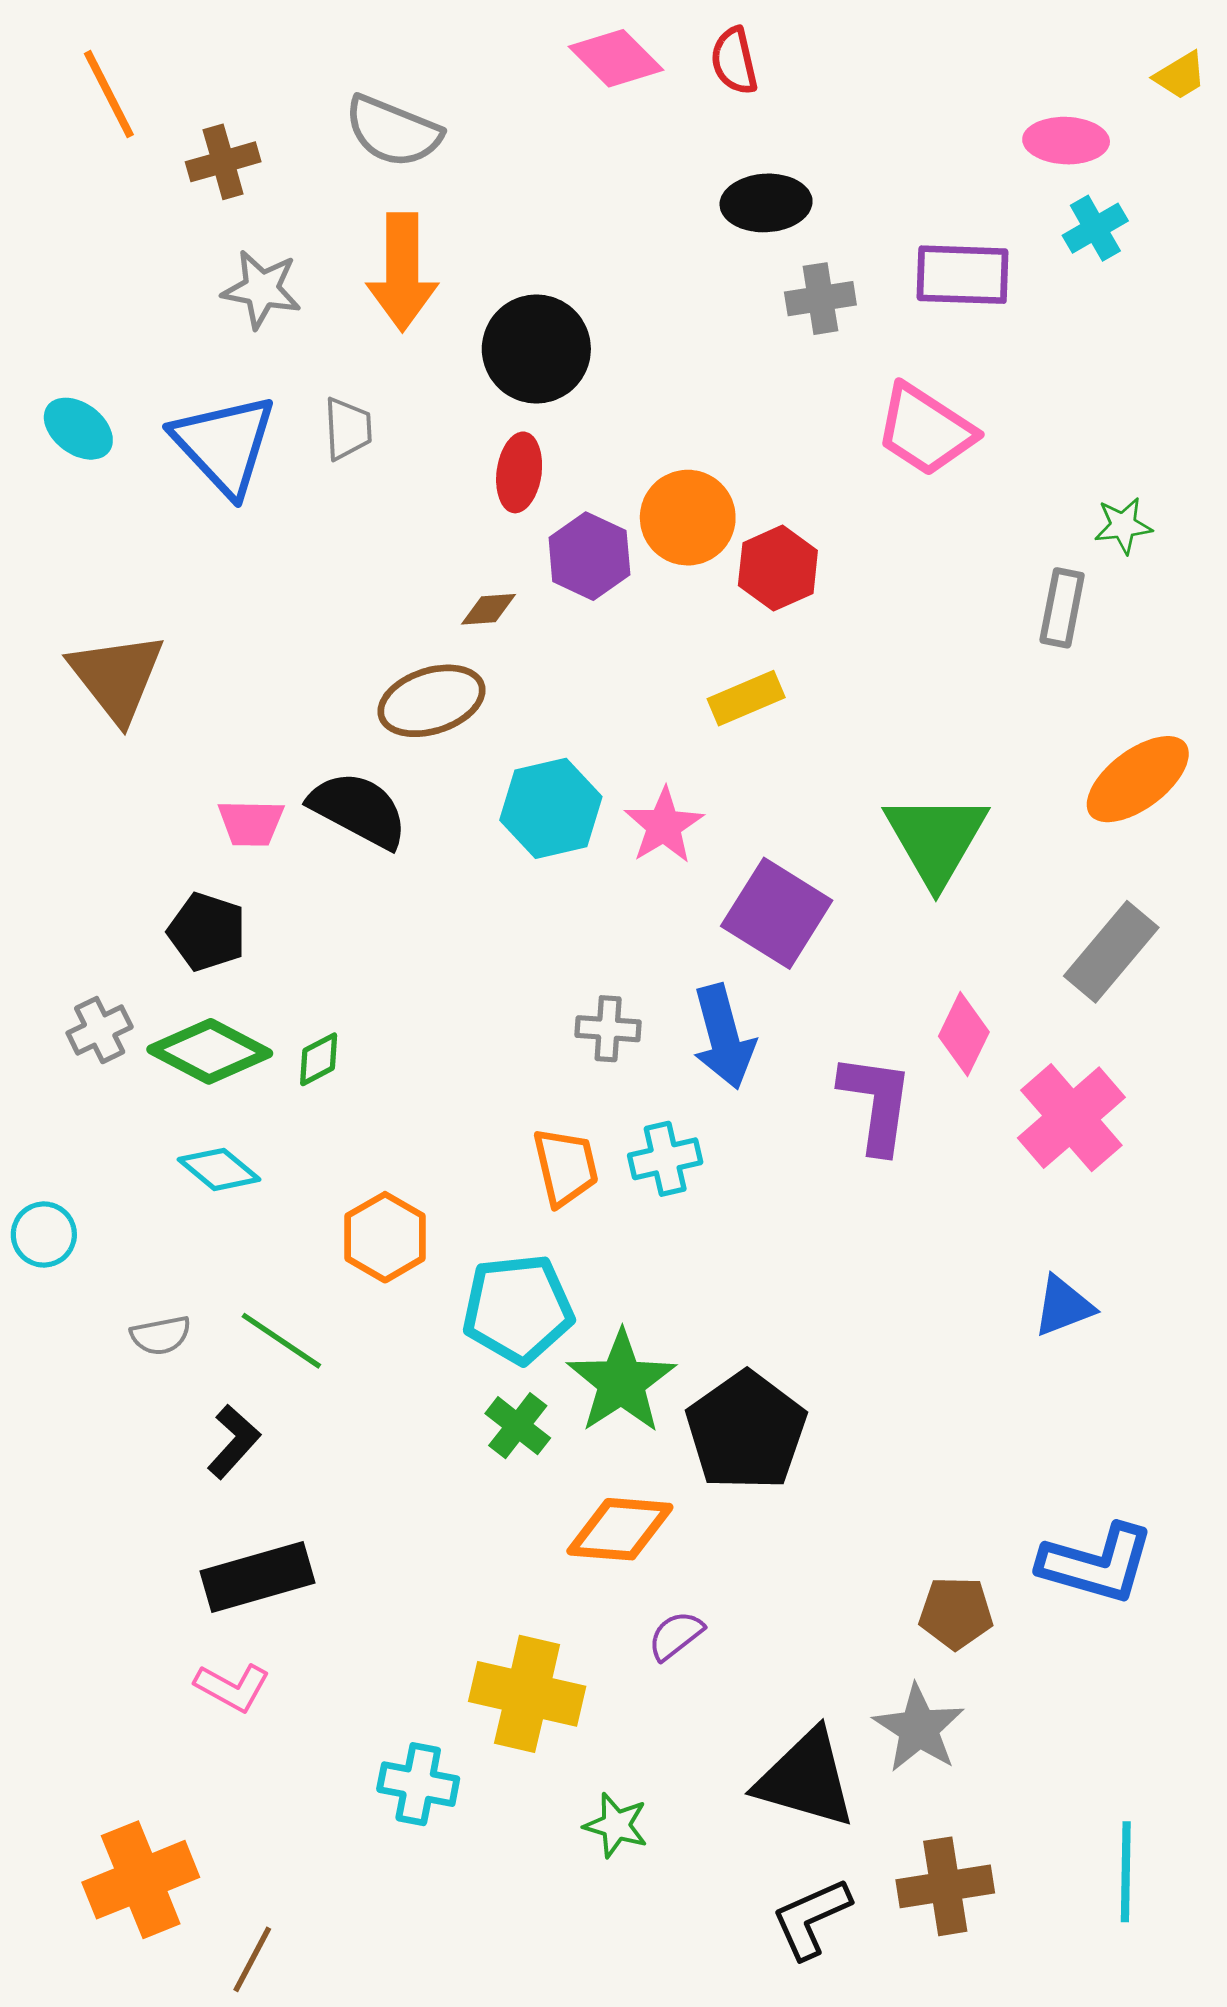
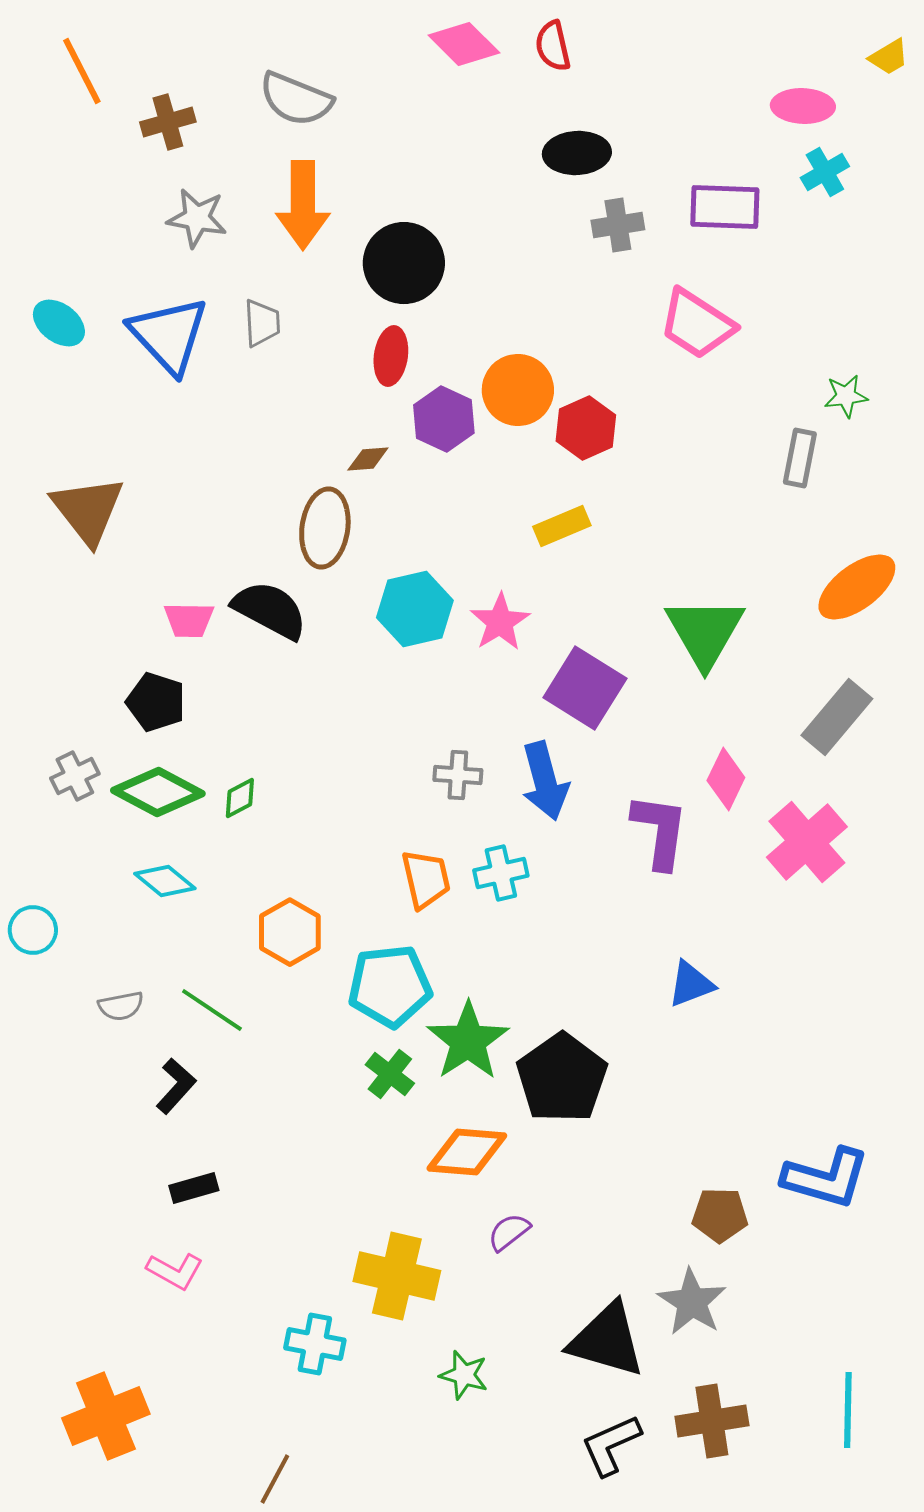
brown ellipse: (431, 701) -> (325, 528), turned -64
blue triangle: (1063, 1306) -> (691, 984), moved
black rectangle: (258, 1577) -> (194, 1188), size x0.6
brown line: (252, 1959) -> (275, 1479), moved

